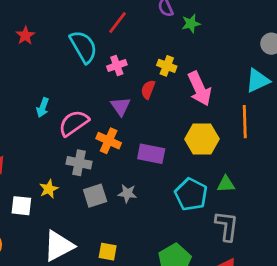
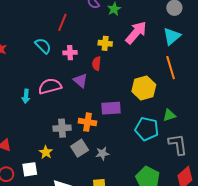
cyan semicircle: (83, 47) -> (43, 46), size x0.7
pink cross: (117, 66) -> (70, 53), turned 32
pink arrow: (200, 89) -> (136, 33), moved, turned -100
pink semicircle: (74, 123) -> (50, 86), moved, turned 35
orange cross: (109, 141) -> (87, 122), moved
gray star: (127, 193) -> (102, 153), moved

